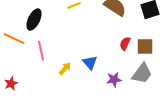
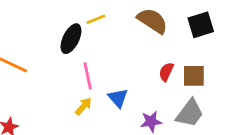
black ellipse: (34, 20) -> (71, 39), moved
pink line: (41, 51) -> (88, 76), moved

